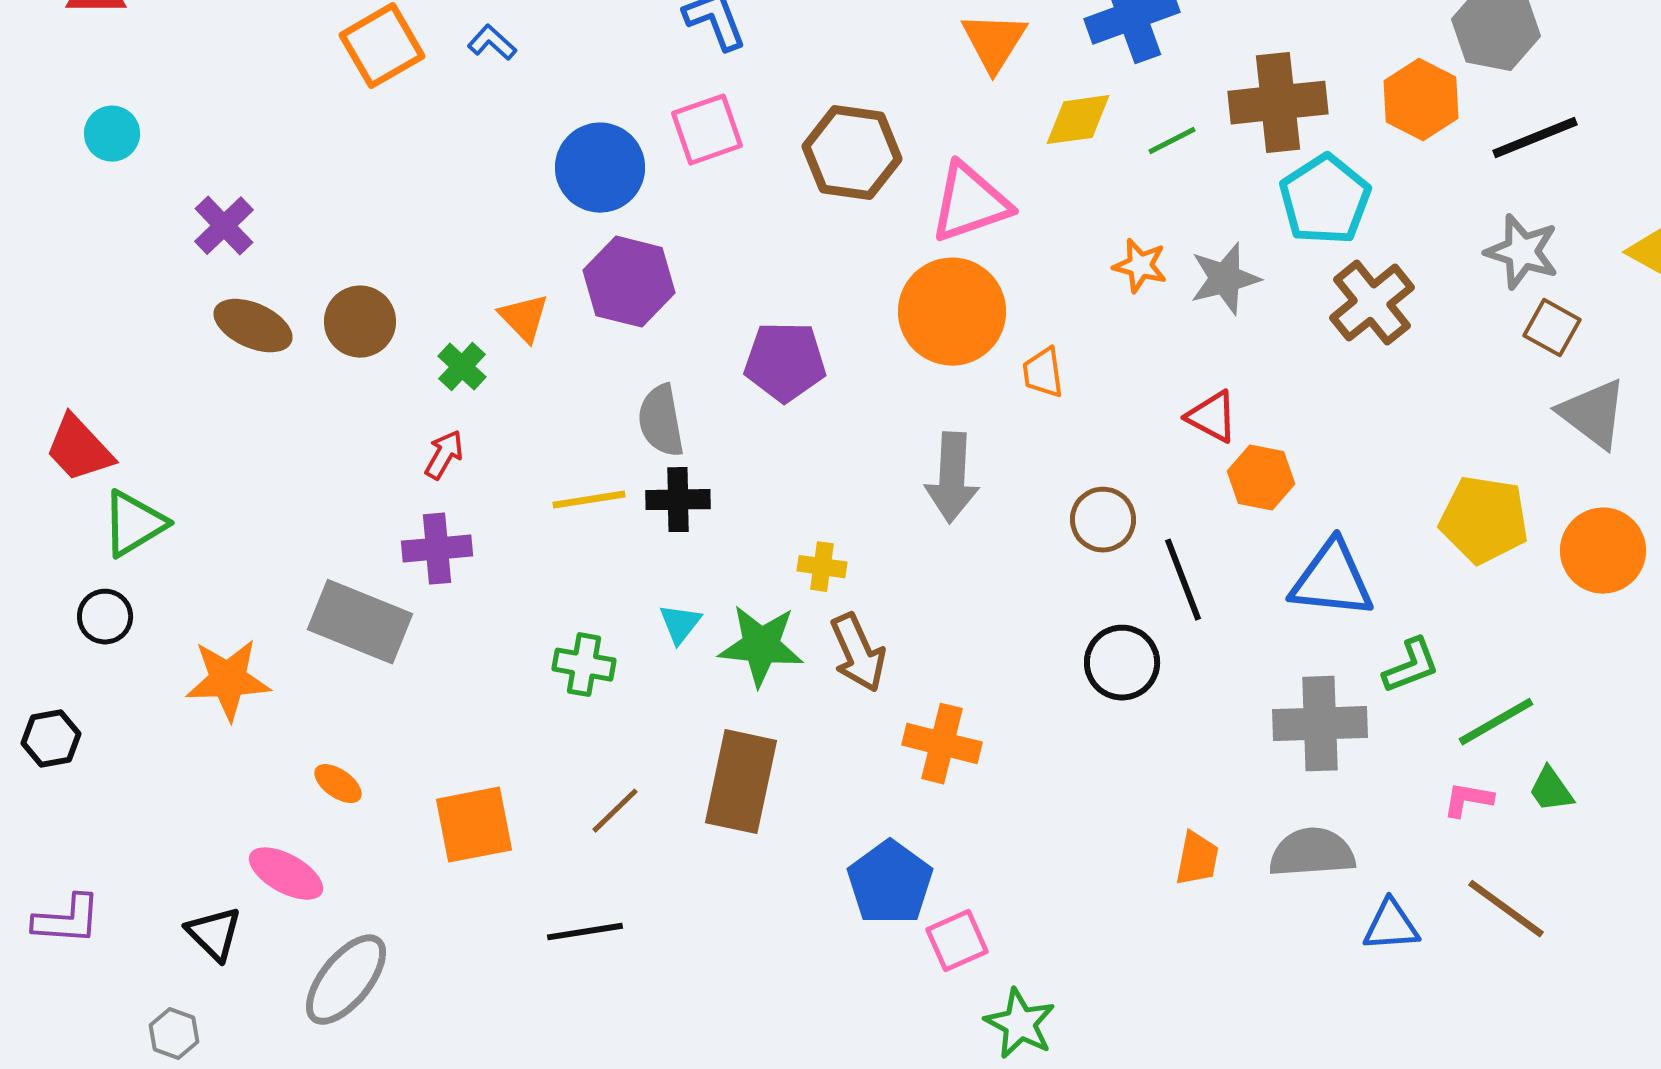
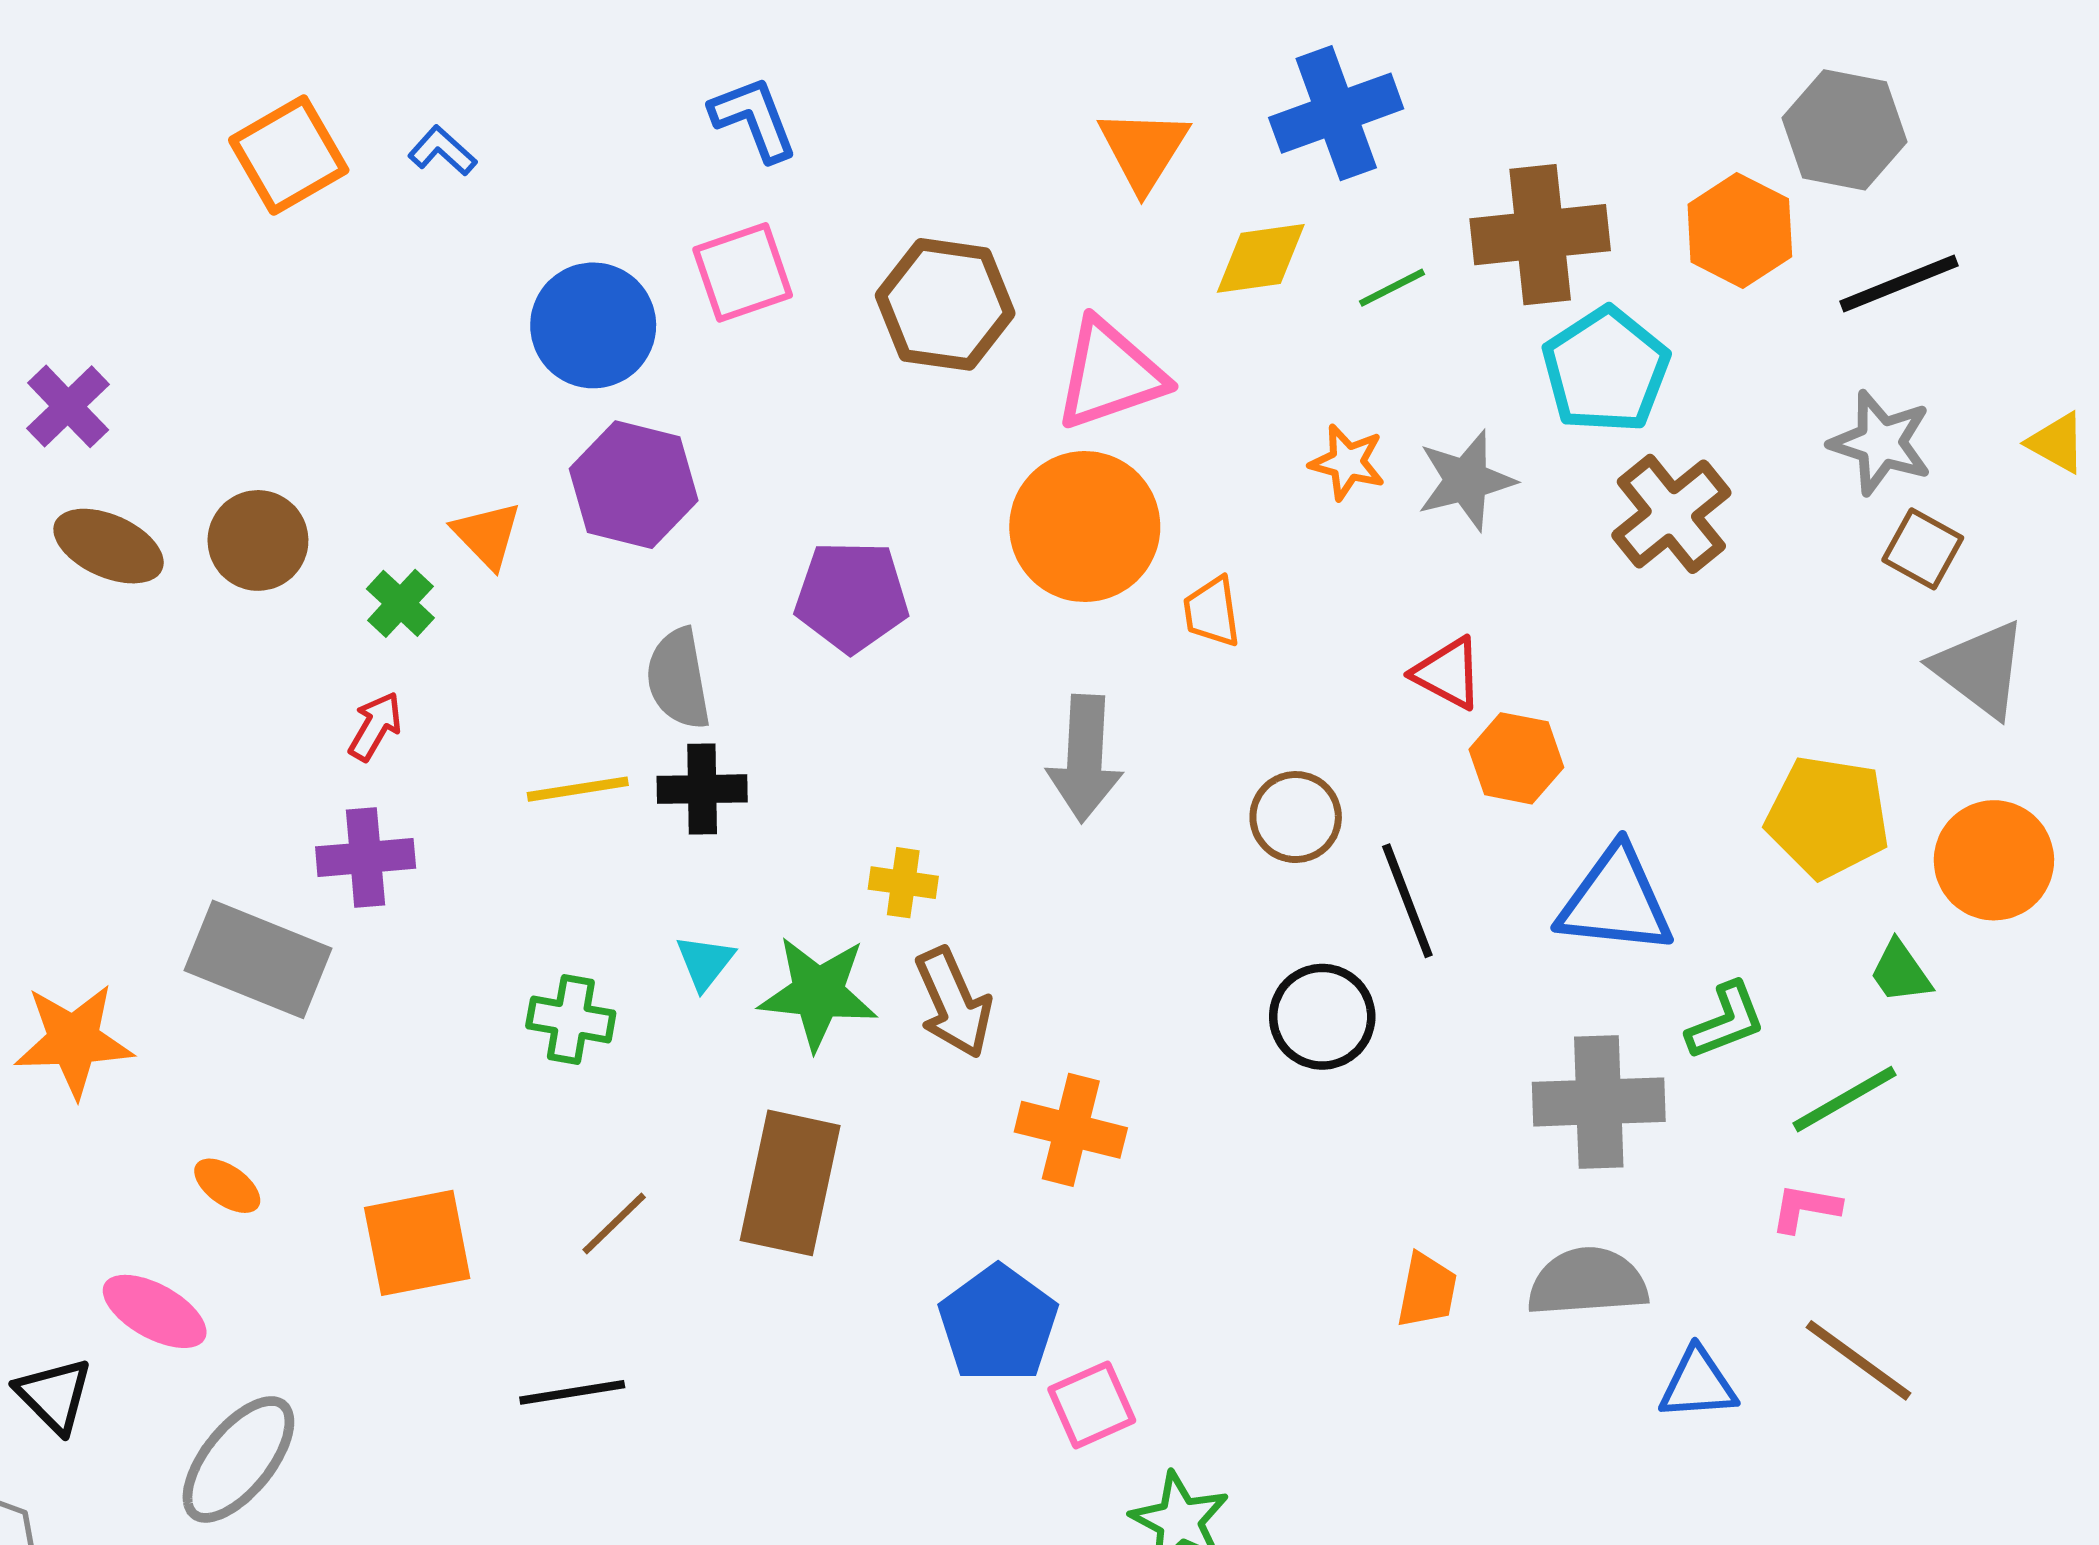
green trapezoid: (1551, 790) -> (1900, 972), moved

